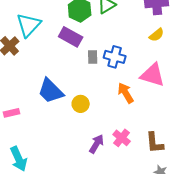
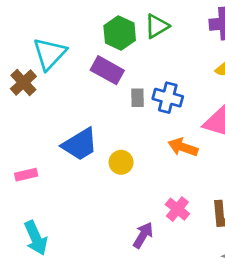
blue trapezoid: (51, 91) -> (80, 144), turned -76
orange arrow: (126, 93) -> (183, 147), turned -40
purple arrow: (97, 144) -> (143, 235), moved

